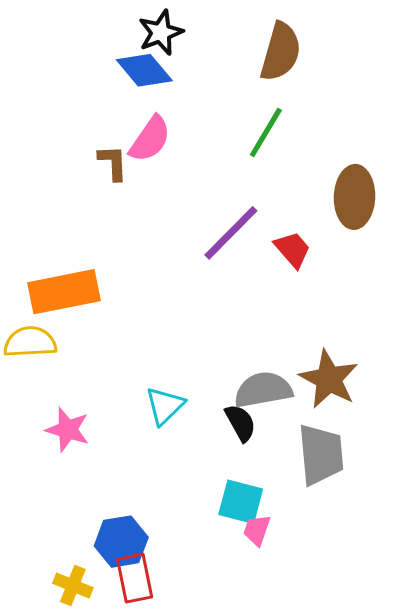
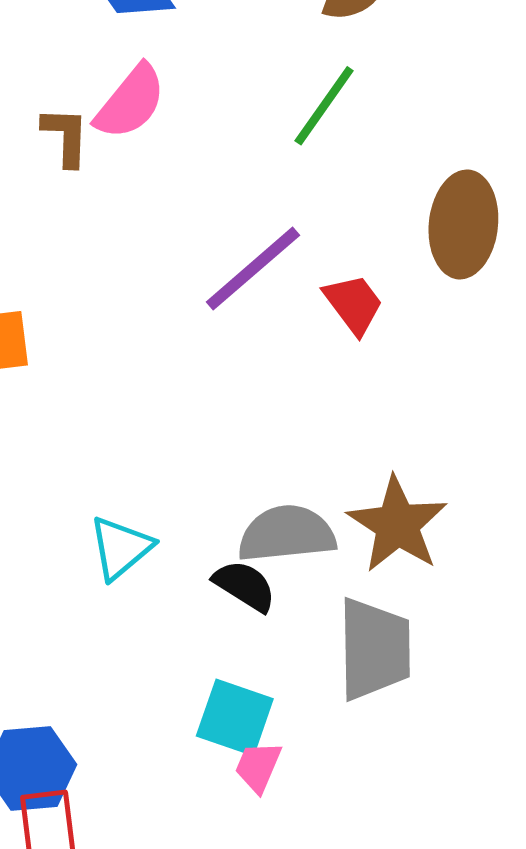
black semicircle: (240, 423) -> (245, 586), turned -33

